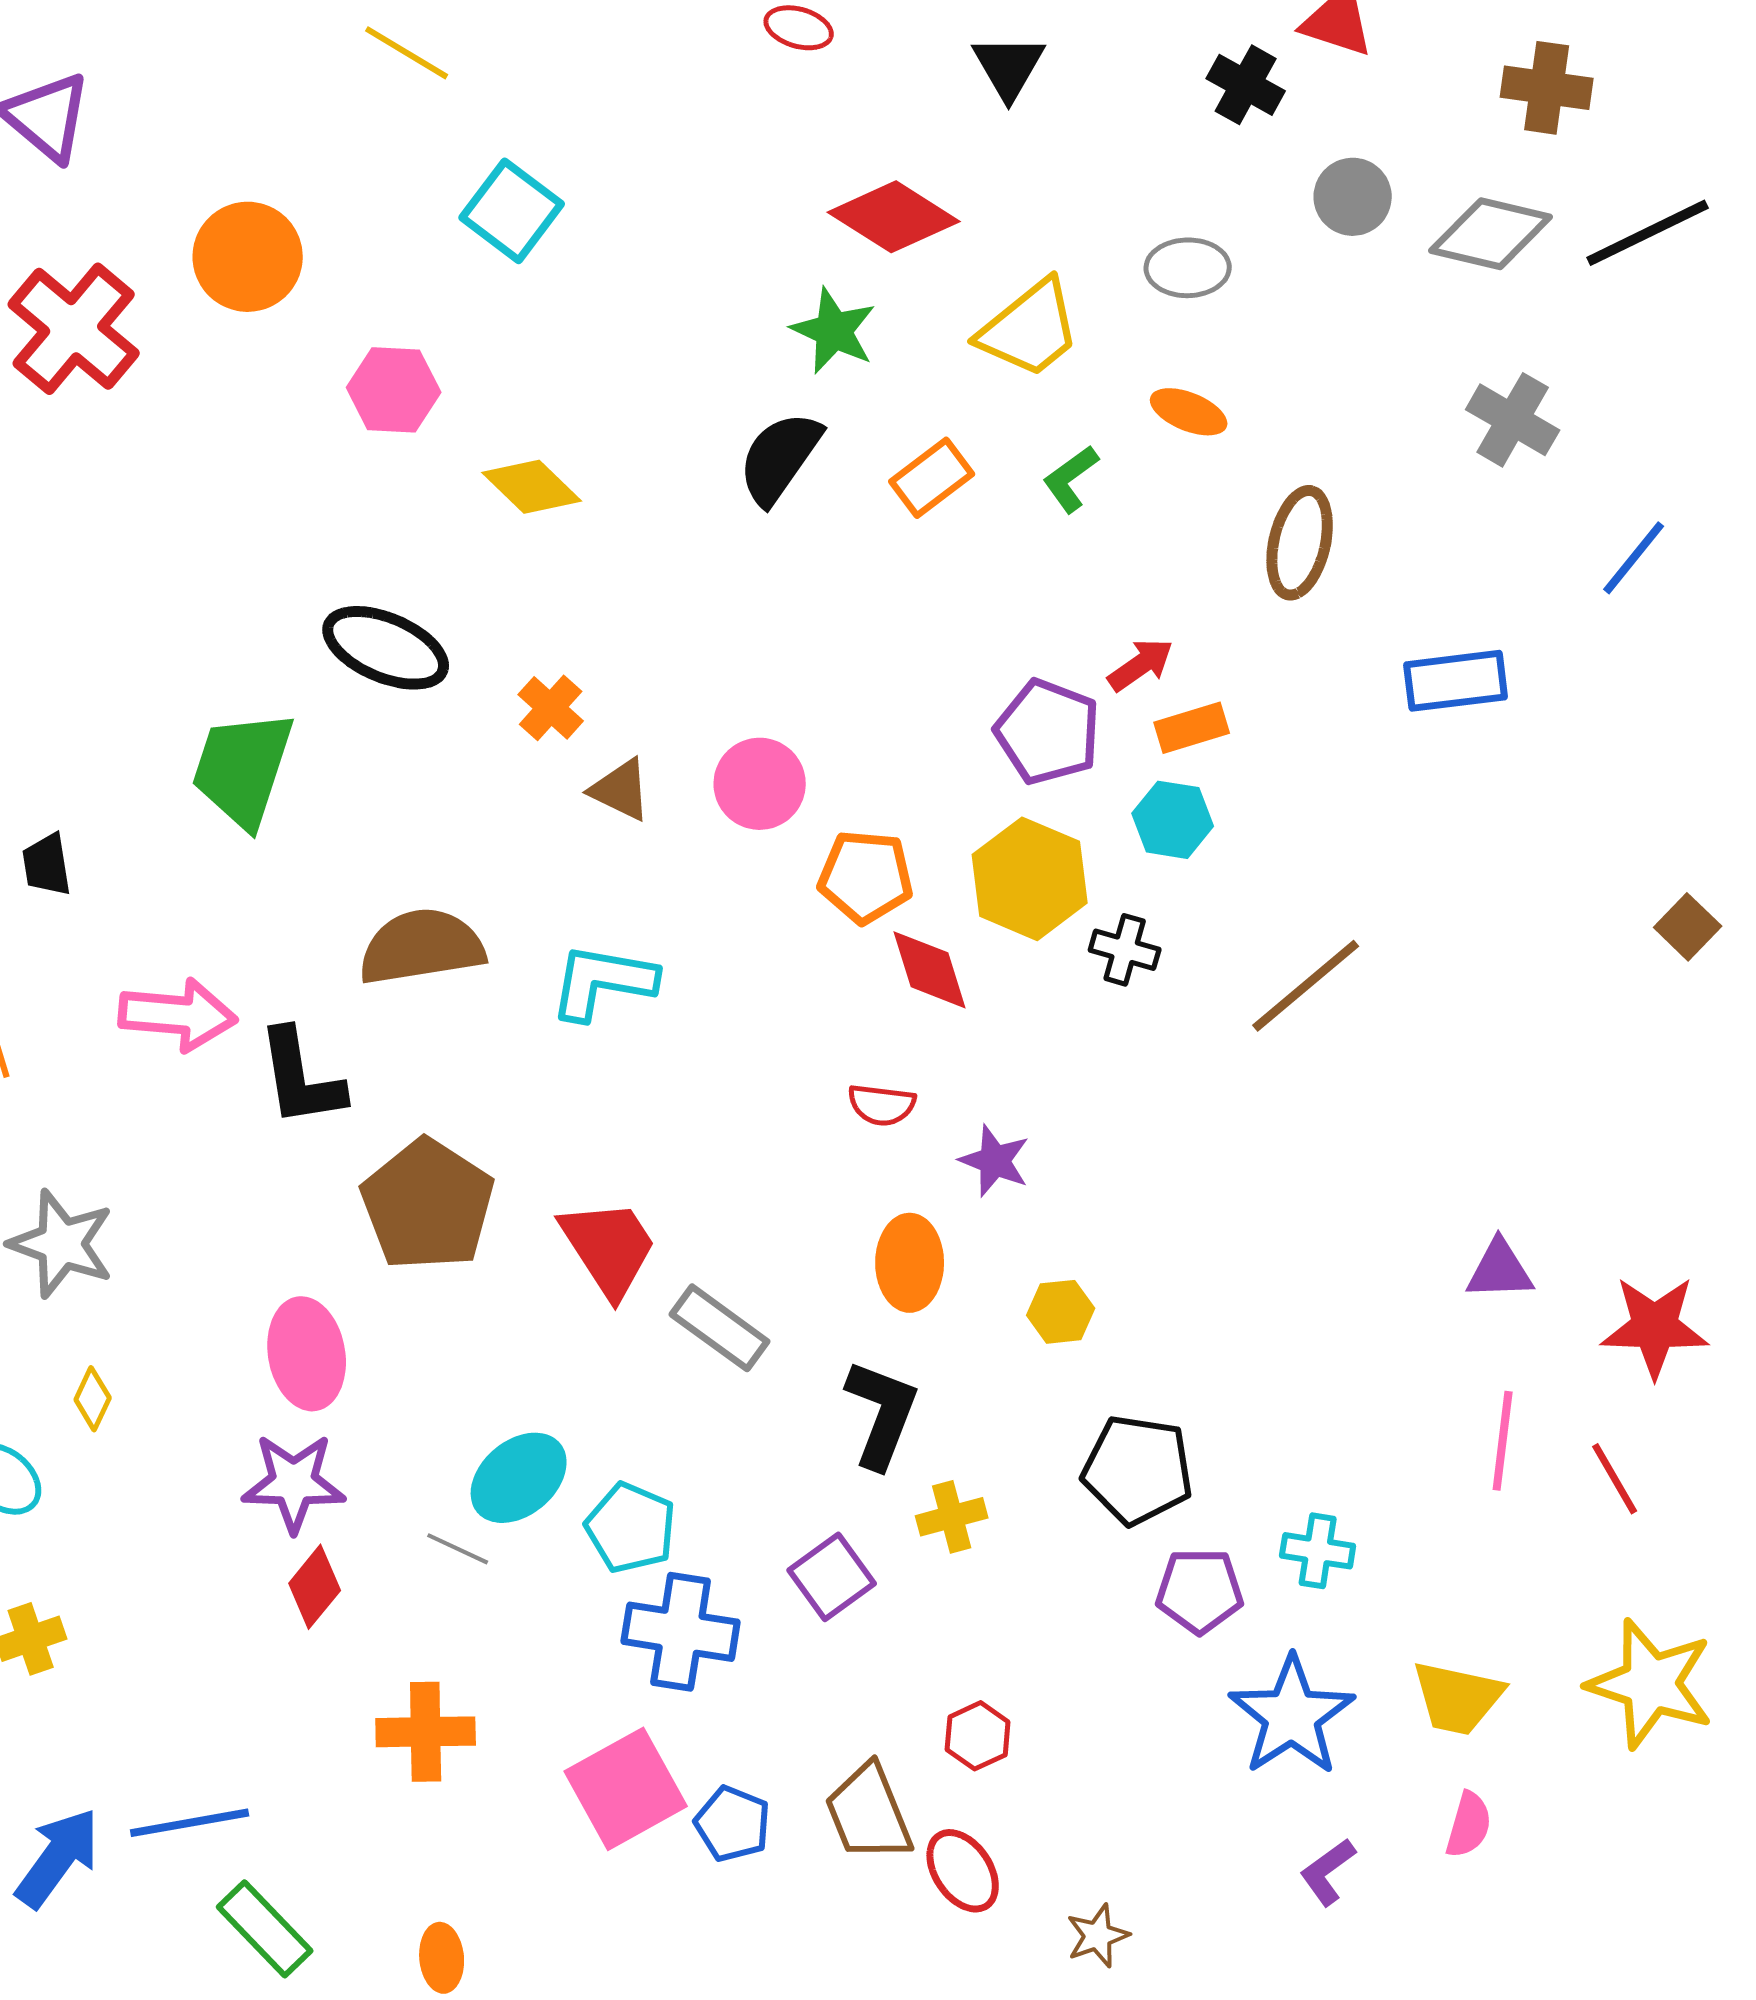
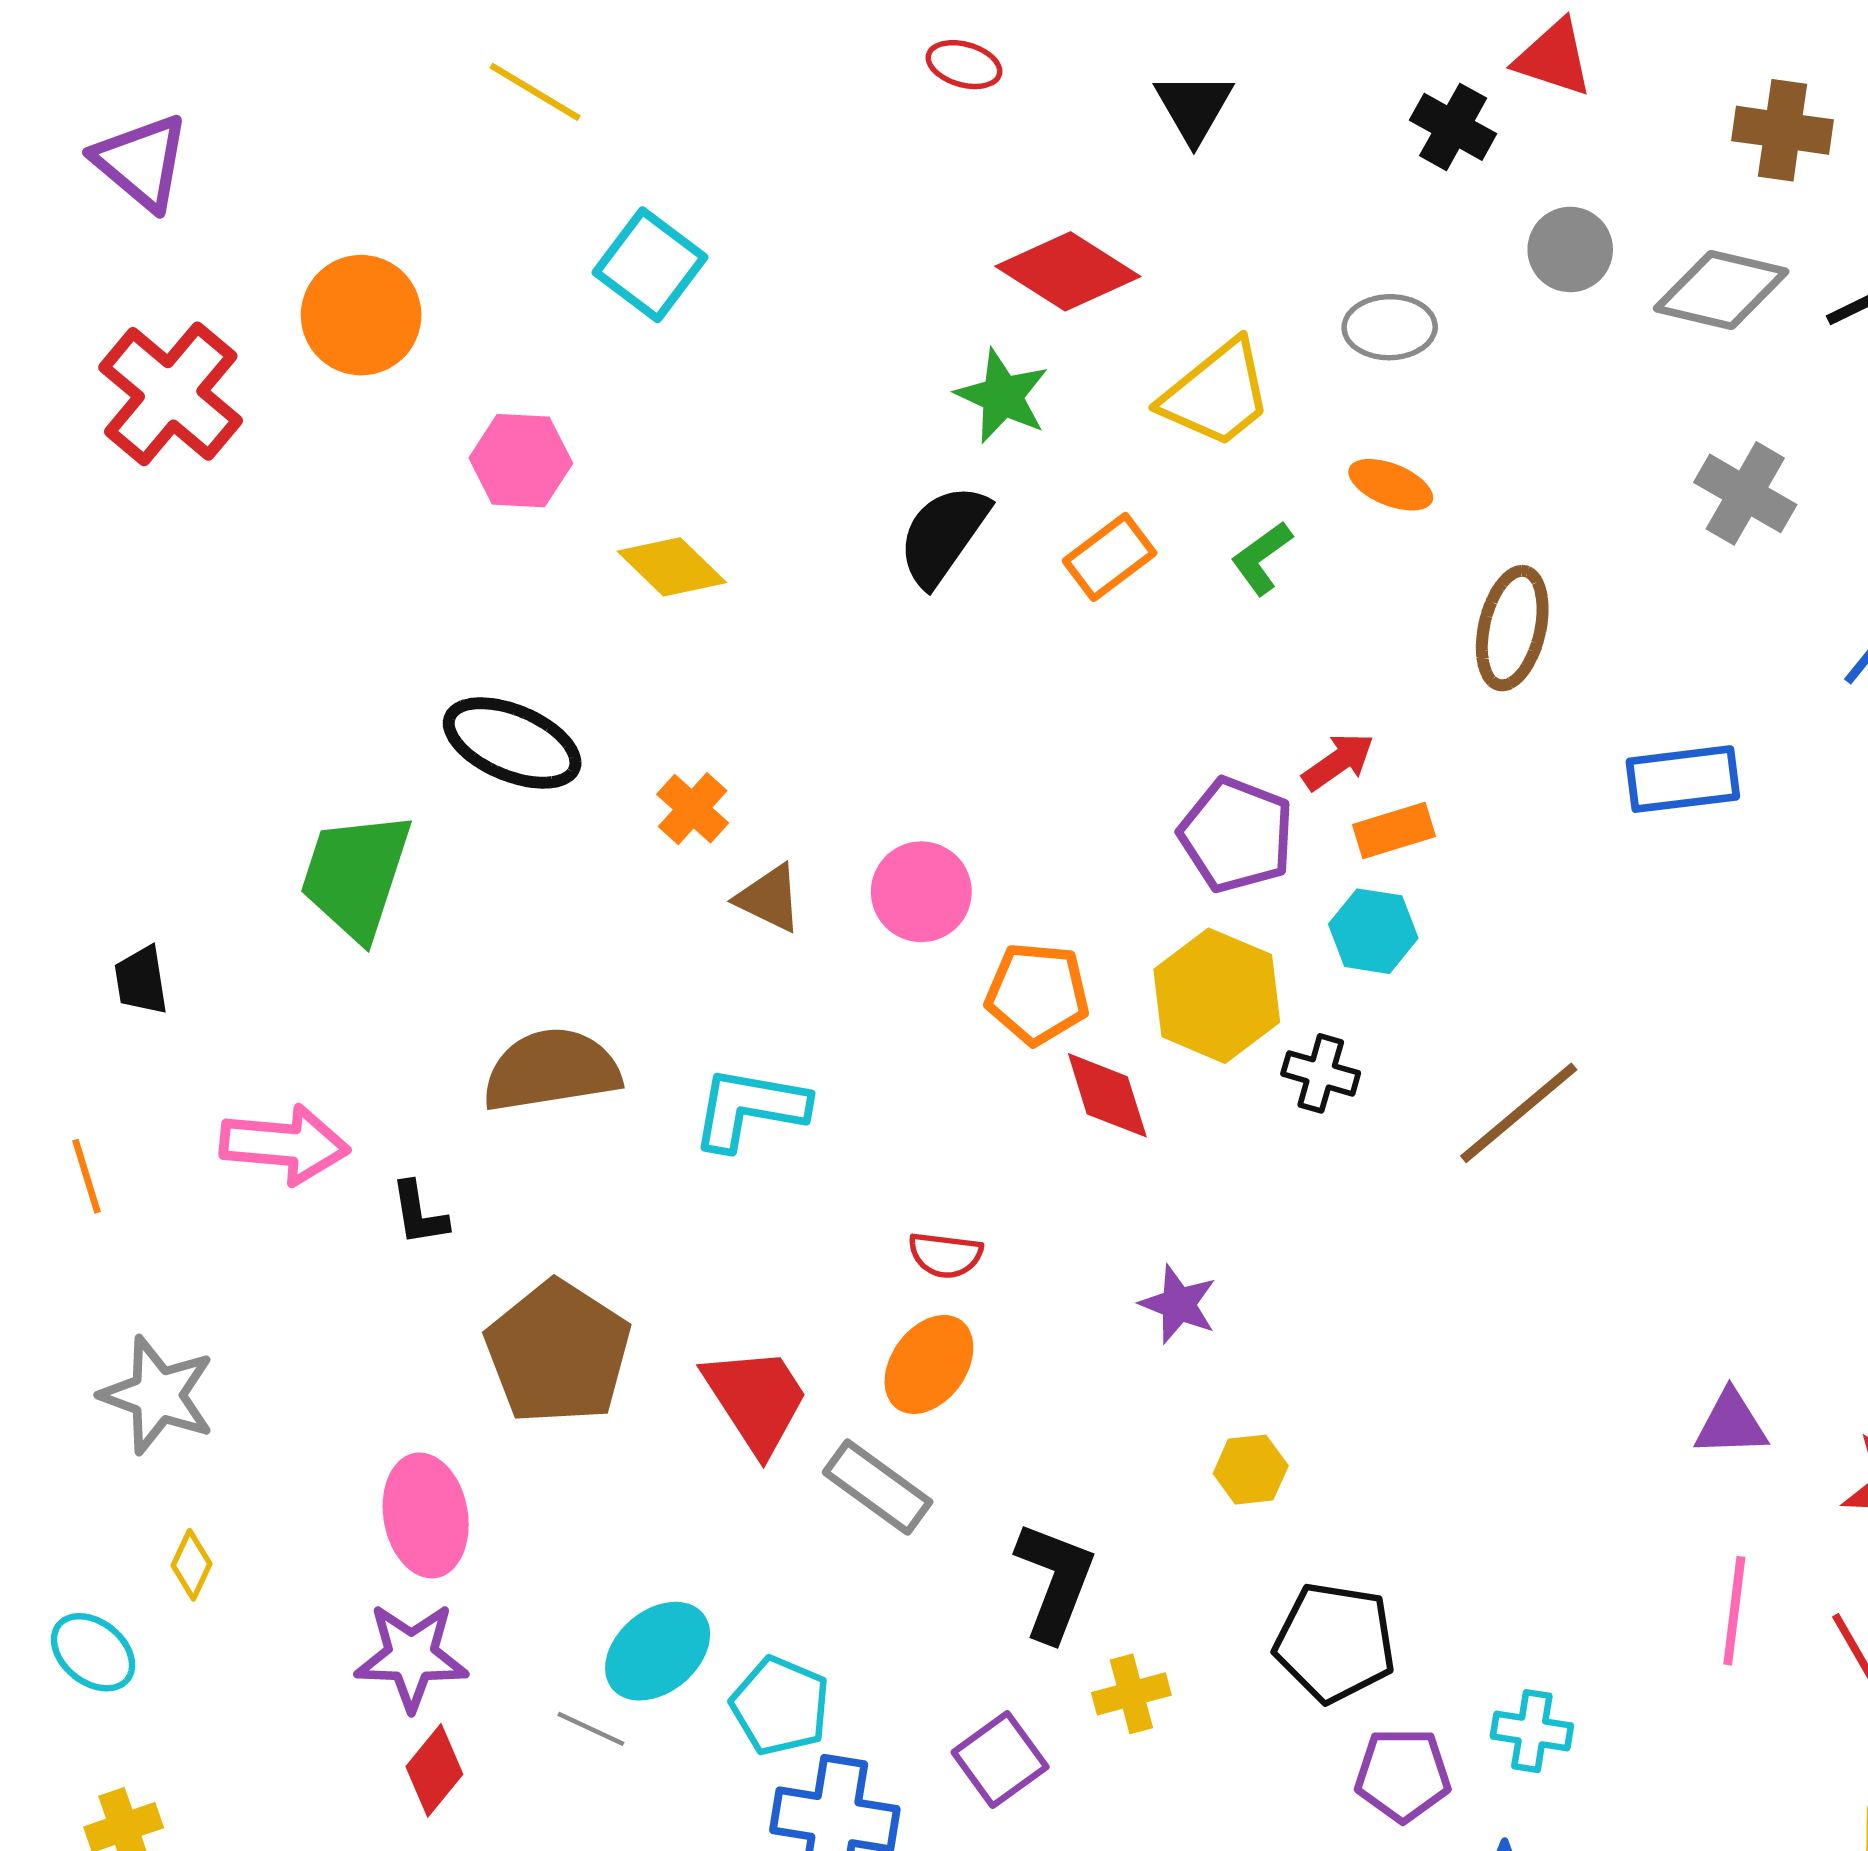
black L-shape: (301, 1078) -> (419, 1213), size x0.6
red semicircle: (882, 1105) -> (945, 1255), moved
orange ellipse: (910, 1263) -> (929, 1364), moved, turned 36

